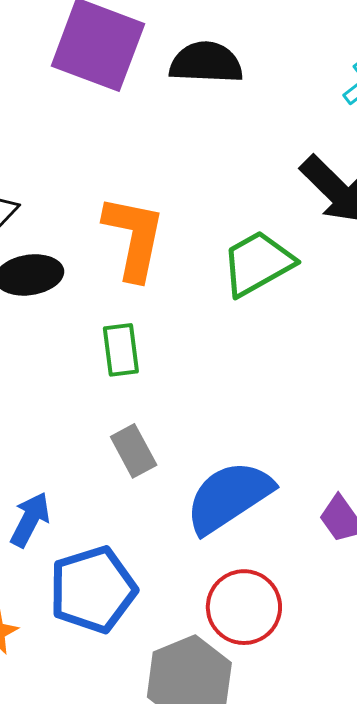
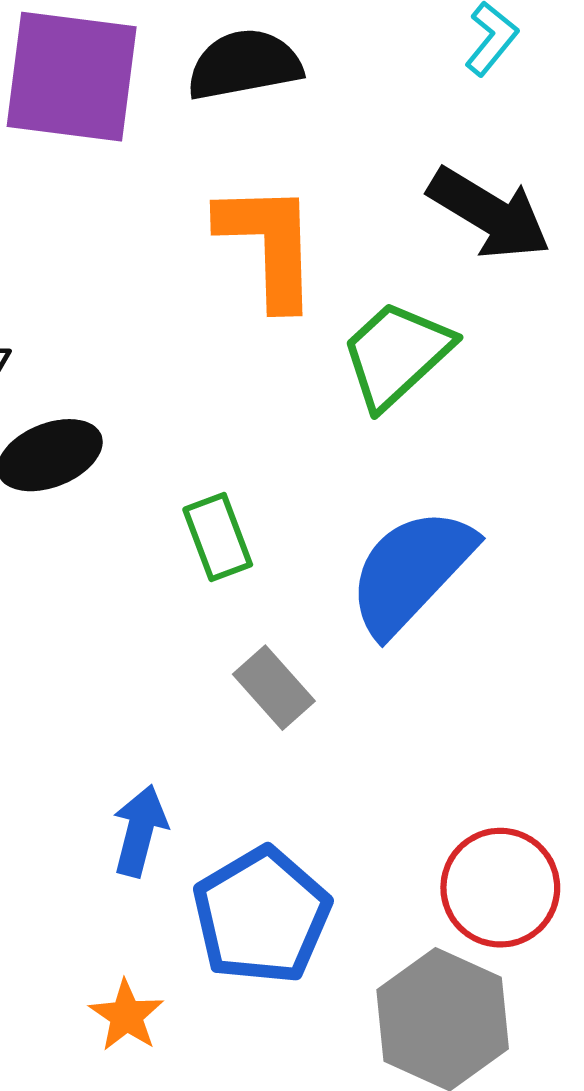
orange L-shape: (134, 237) -> (269, 245), moved
blue semicircle: (229, 497) -> (411, 571), moved

